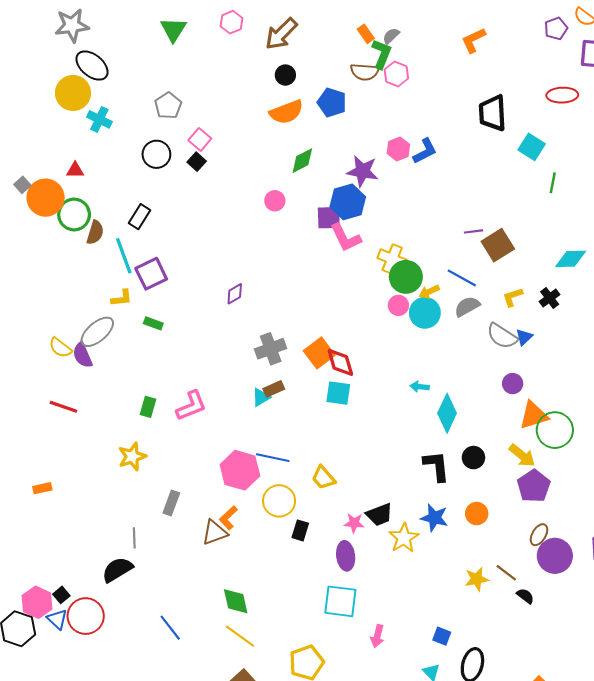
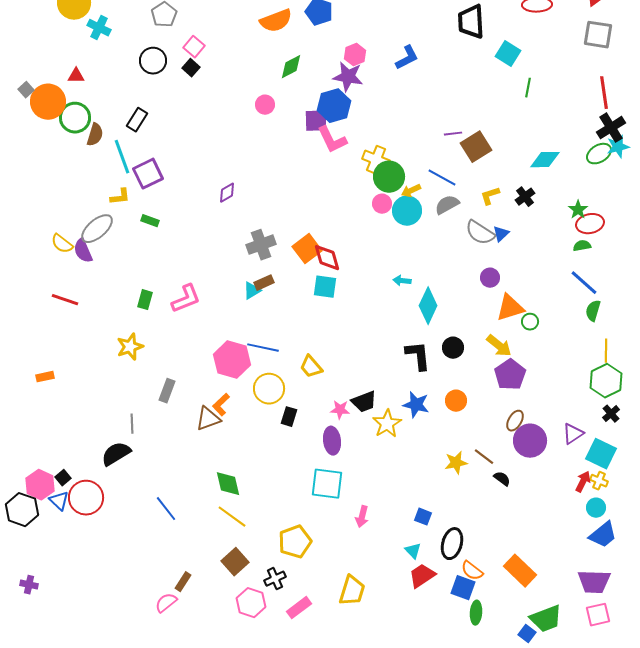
pink hexagon: (398, 149) -> (355, 55), moved
green circle: (555, 430) -> (530, 322), size x0.5

